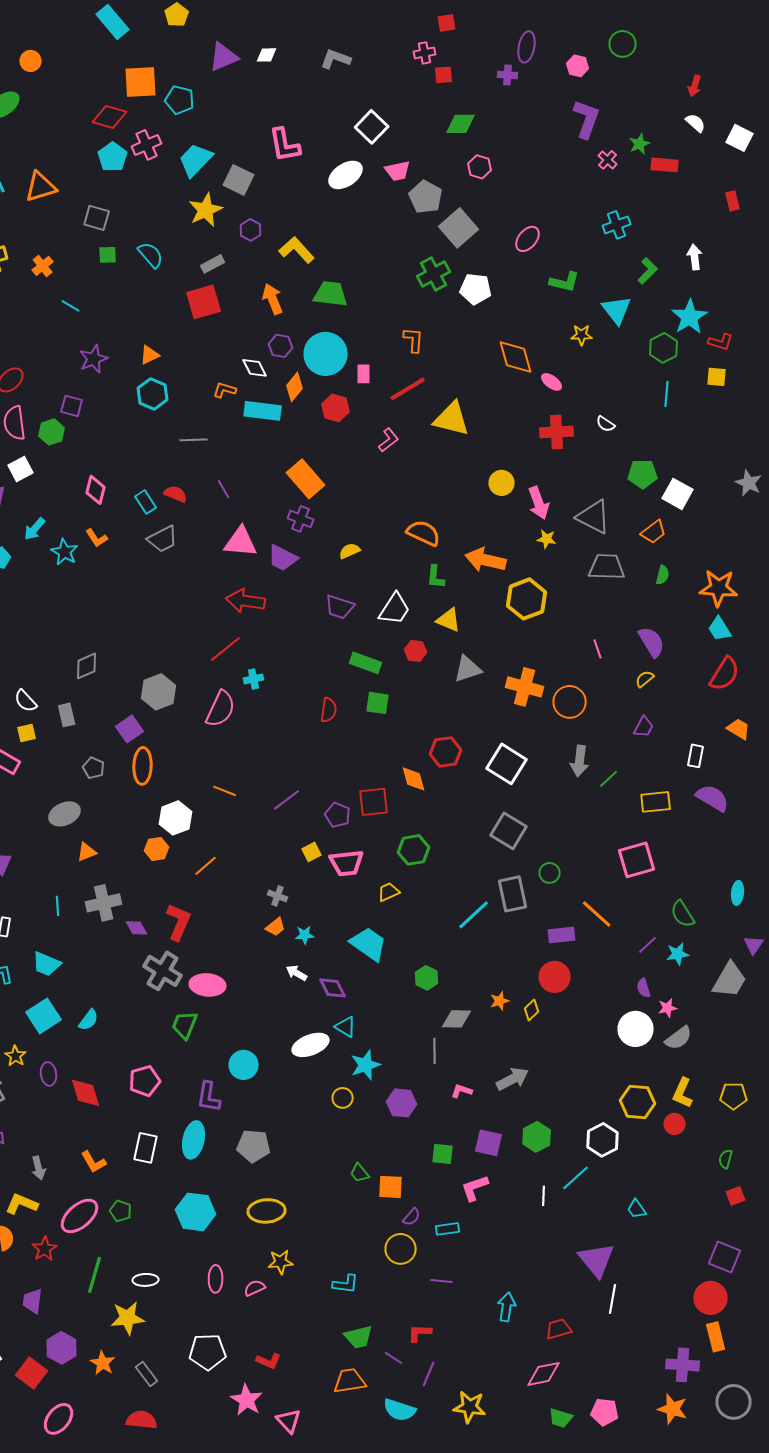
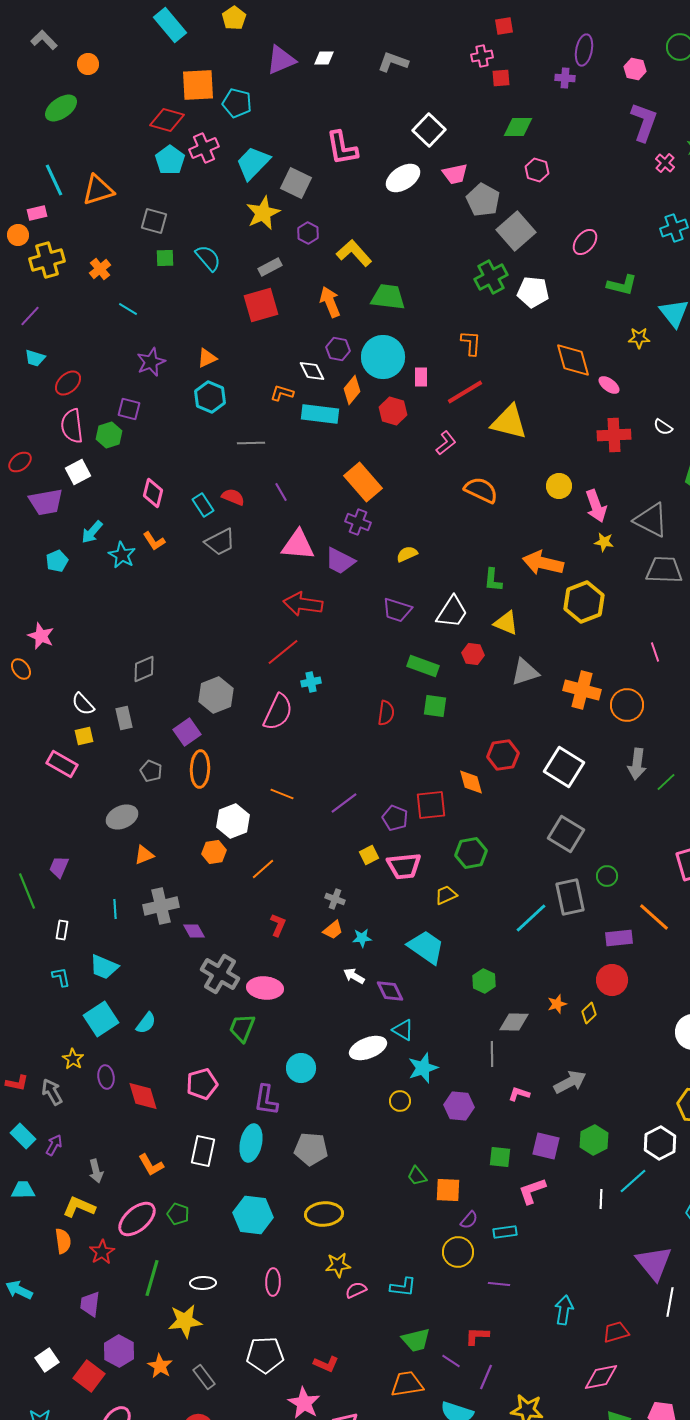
orange semicircle: (424, 533) -> (481, 490), moved
red L-shape: (179, 922) -> (278, 925), moved, size x0.6
pink semicircle: (255, 1288) -> (356, 1290), moved

